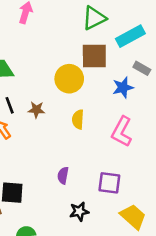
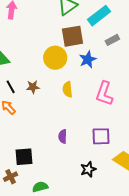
gray rectangle: (142, 68) -> (112, 40), turned -48
blue star: (123, 87) -> (88, 59), moved
black star: (79, 211) -> (88, 169), moved

